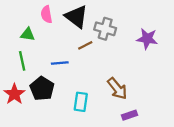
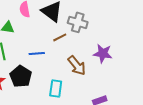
purple star: (147, 39) -> (103, 53), moved
brown arrow: (117, 89) -> (77, 65), moved

